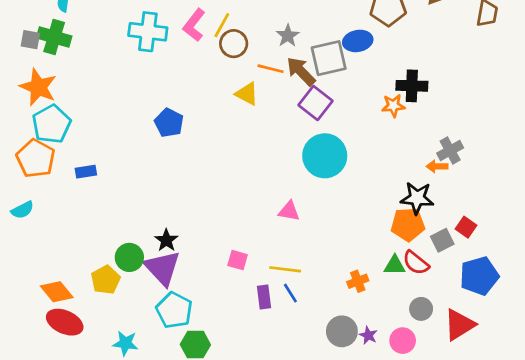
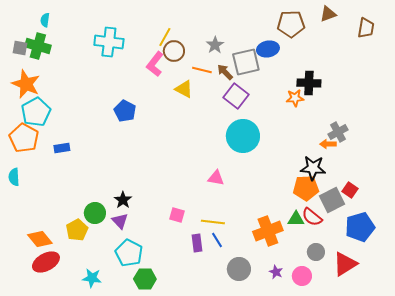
pink L-shape: (194, 25) -> (155, 64), moved
brown arrow: (301, 71) -> (225, 72), size x0.7
cyan semicircle: (22, 210) -> (14, 177), turned 114
gray square: (442, 240) -> (332, 200), size x1.4
purple triangle: (162, 268) -> (120, 221), size x0.6
orange cross: (358, 281) -> (268, 231), size x1.8
red ellipse: (65, 322) -> (46, 262), turned -52
gray circle: (342, 331) -> (239, 269), moved

